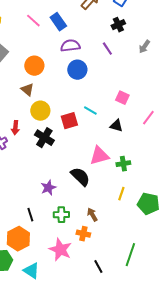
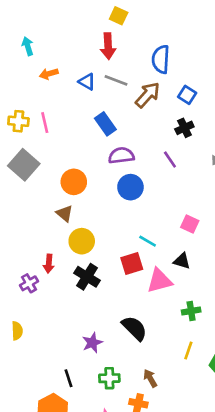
pink line: (33, 21) -> (45, 123), moved, turned 35
red square: (69, 121) -> (132, 264), moved
pink triangle: (99, 156) -> (159, 281), moved

